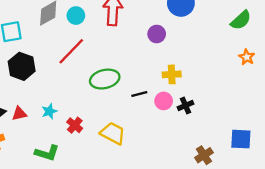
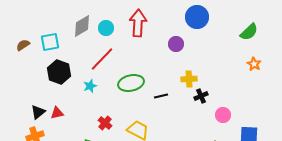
pink circle: (164, 101) -> (223, 115), moved
black cross: (186, 106) -> (201, 96), moved
cyan star: (49, 111) -> (90, 86), moved

